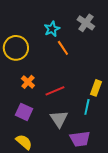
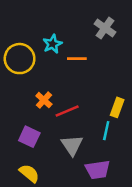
cyan star: (52, 29) -> (52, 44), moved
orange line: (63, 48) -> (77, 59), turned -56
orange cross: (28, 82) -> (44, 100), moved

